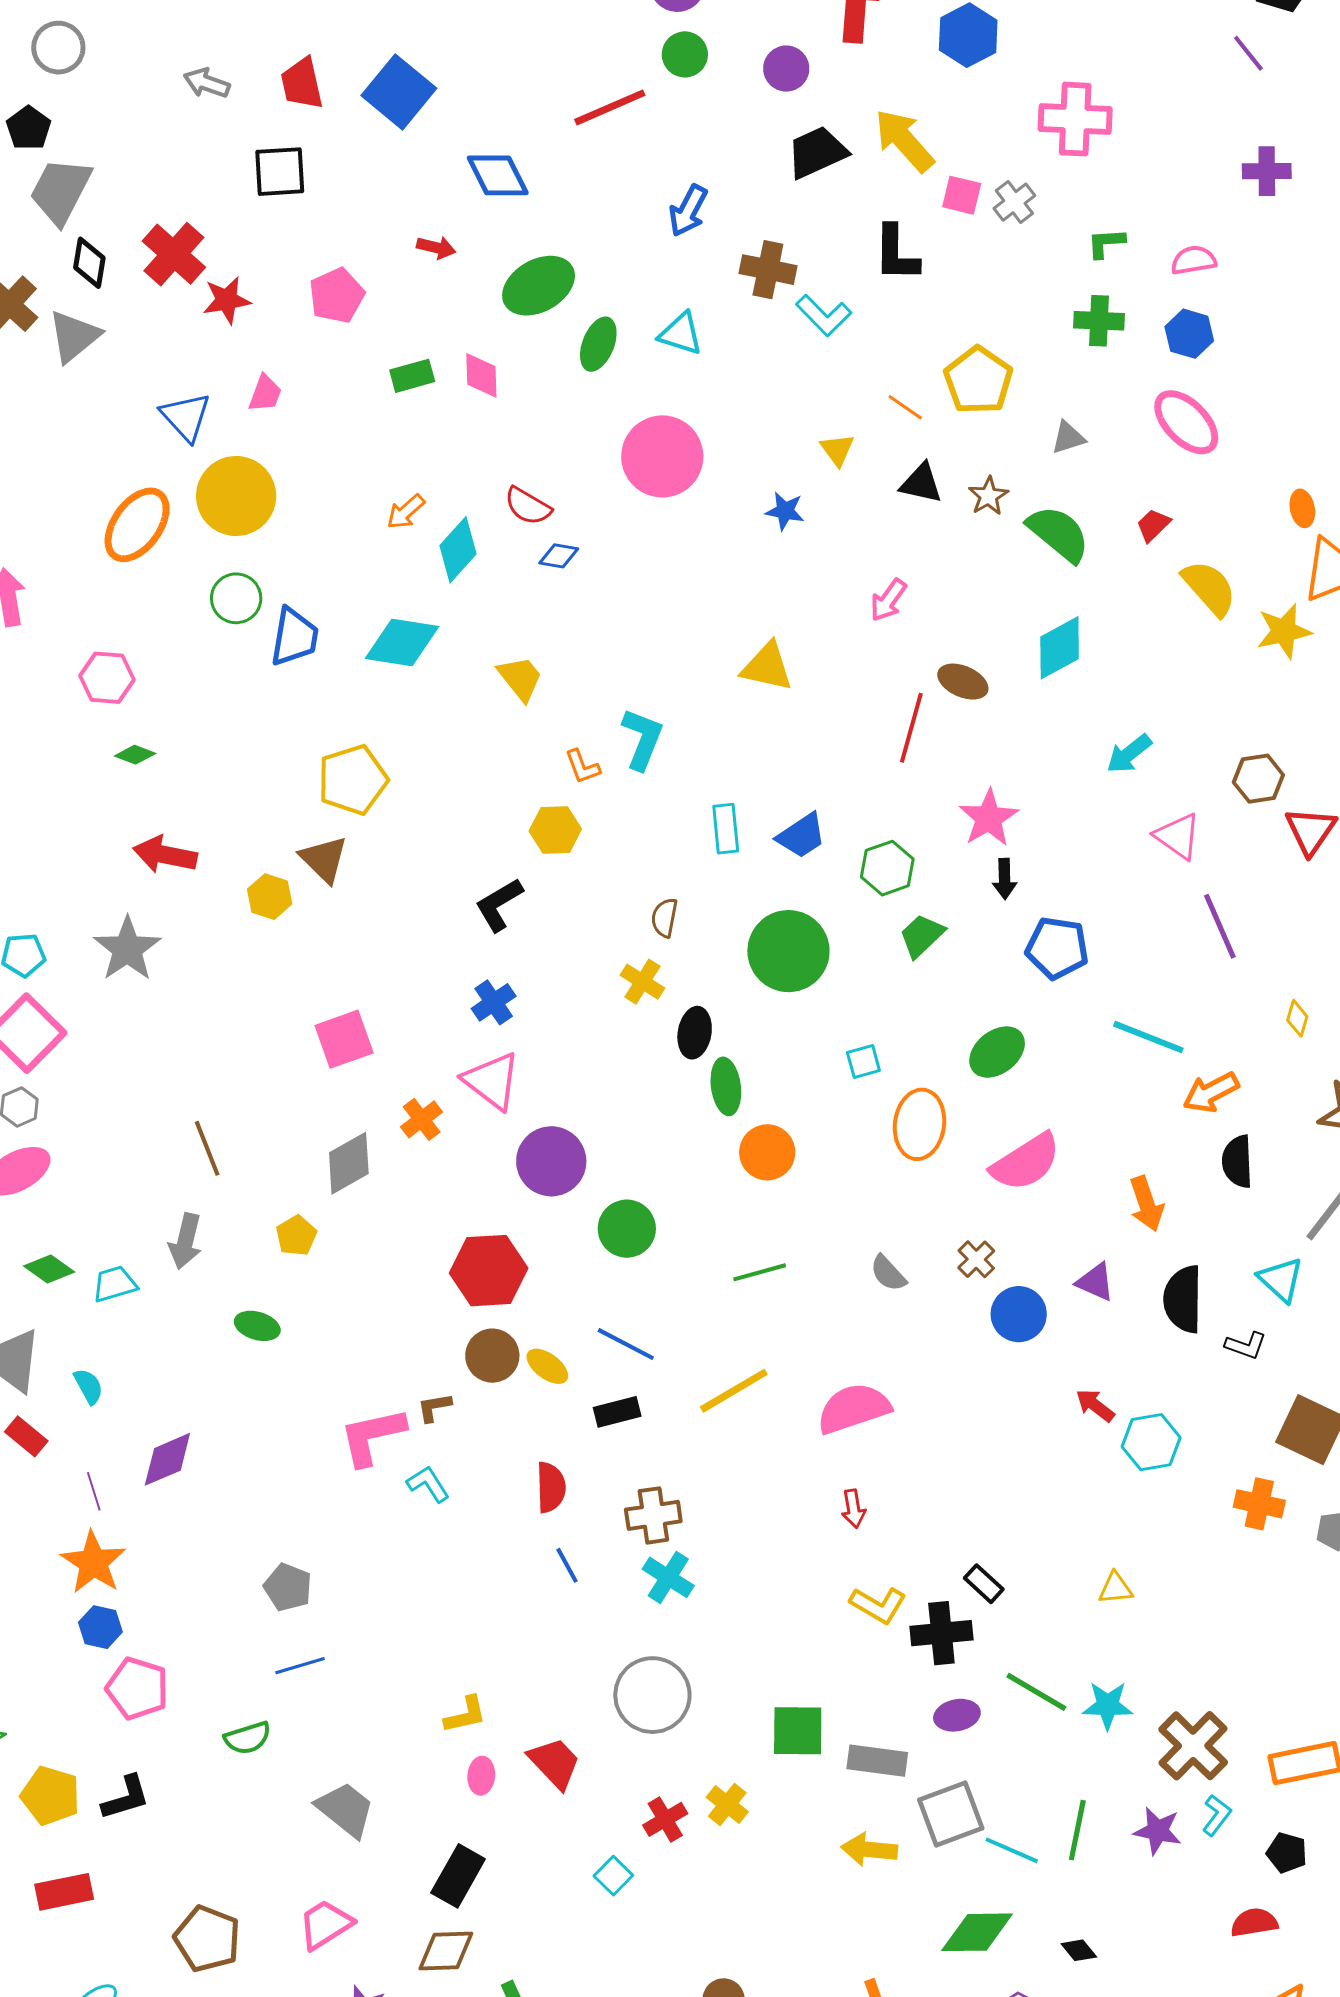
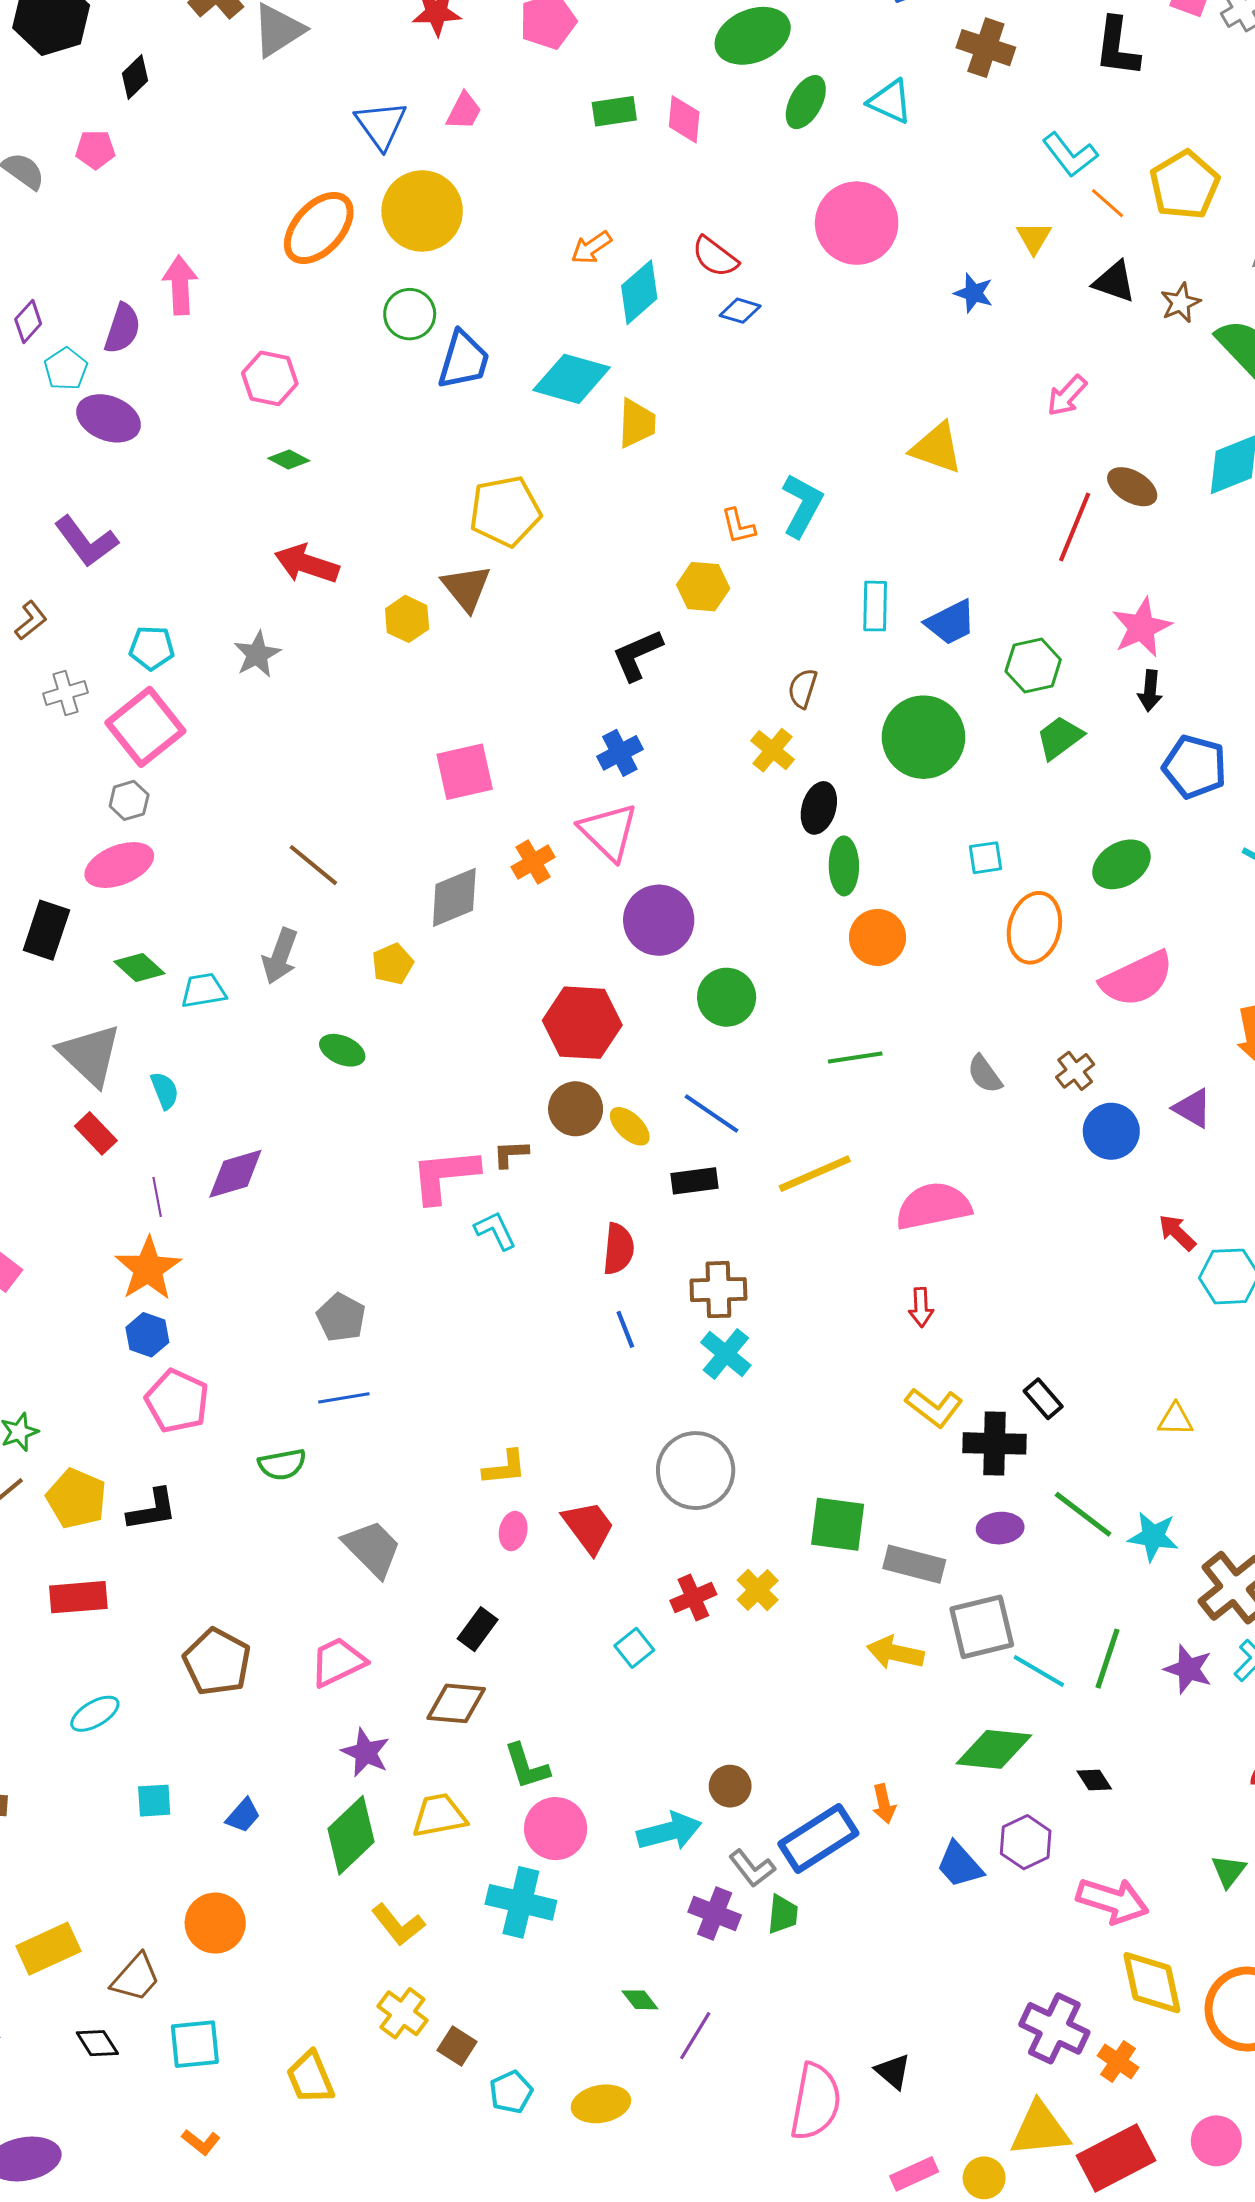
cyan L-shape: (824, 315) -> (1070, 155), moved
yellow trapezoid: (520, 678) -> (637, 423), moved, turned 34
gray star: (127, 949) -> (257, 654), size x0.7
brown line: (207, 1148) -> (313, 865), turned -36
black rectangle: (458, 1876) -> (478, 1629), size x0.7

